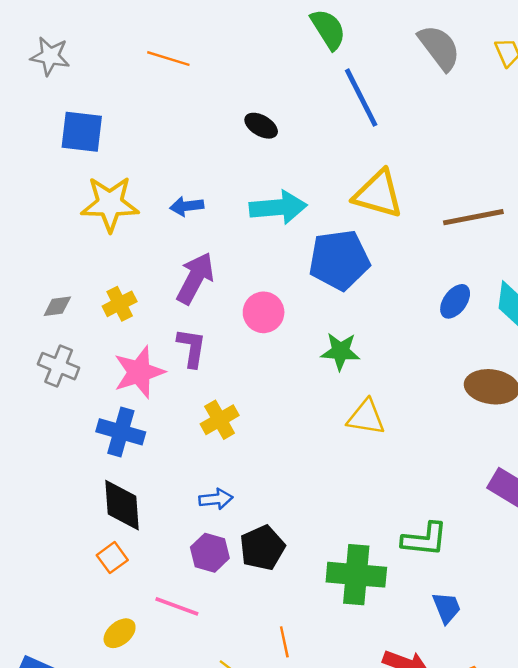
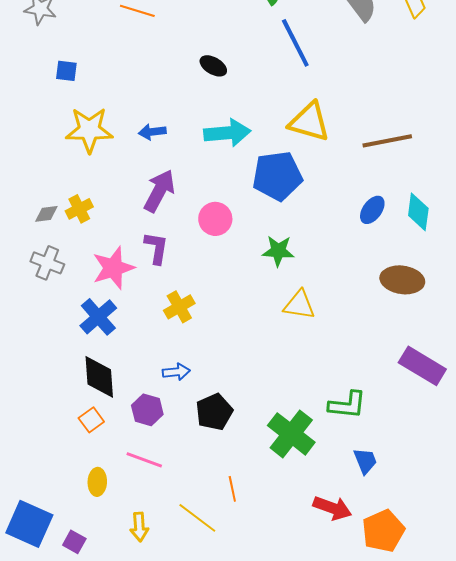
blue square: (82, 132) -> (66, 71), size x0.6
yellow cross: (120, 304) -> (79, 209), moved
blue cross: (121, 432) -> (98, 317), turned 33
purple hexagon: (210, 553) -> (147, 410), moved
green cross: (356, 575) -> (291, 434), turned 33
yellow ellipse: (120, 633) -> (97, 482), turned -48

